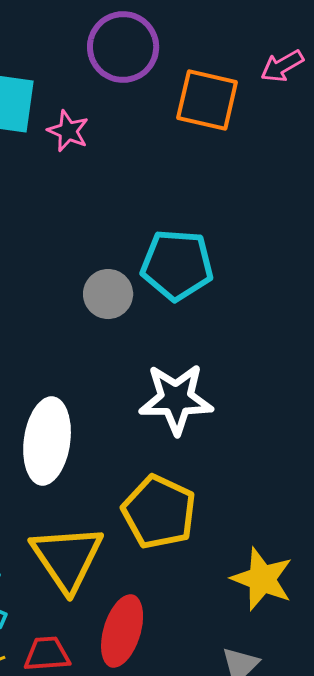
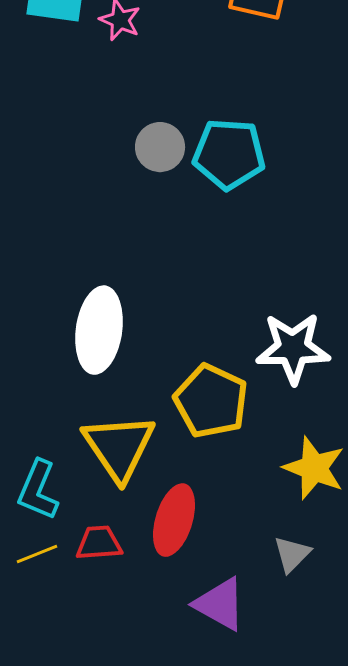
gray circle: (108, 294) -> (160, 147), moved
white star: (176, 399) -> (293, 348), moved

